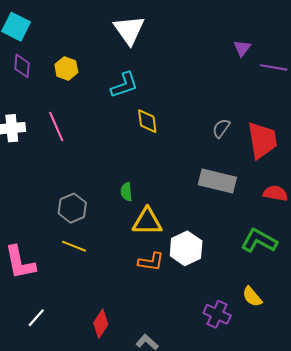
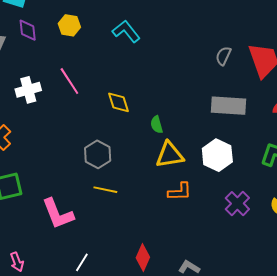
cyan L-shape: (124, 85) -> (126, 31), turned -100
yellow diamond: (147, 121) -> (119, 102), moved
green semicircle: (126, 192) -> (157, 125), moved
white hexagon: (186, 248) -> (217, 155), moved
purple cross: (217, 314) -> (237, 204), moved, turned 30

